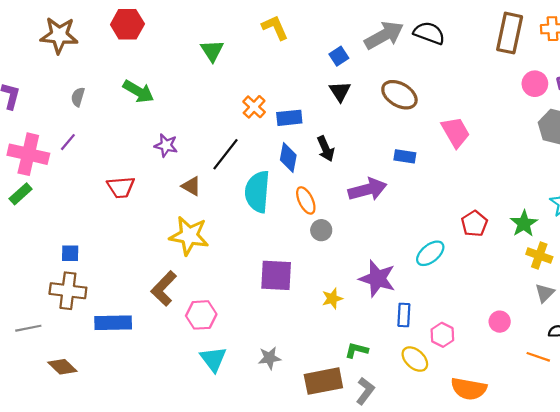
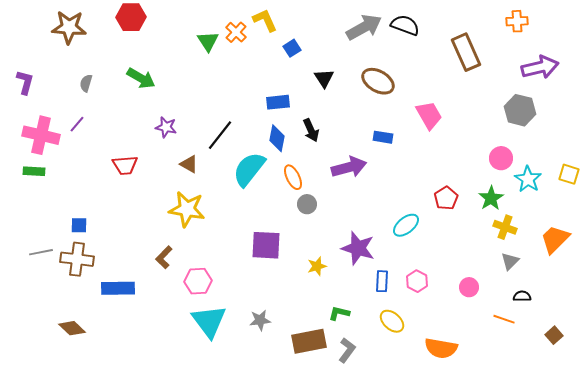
brown rectangle: (510, 33) -> (466, 52), moved, turned -36
blue square: (339, 56) -> (292, 48), moved
pink circle: (535, 84) -> (501, 158), moved
orange cross: (254, 107) -> (236, 32), moved
cyan semicircle: (257, 192) -> (249, 169), turned 33
green rectangle: (21, 194) -> (34, 171), turned 45
brown L-shape: (164, 289) -> (164, 257), size x0.7
gray line: (28, 328) -> (41, 252), moved
pink hexagon: (442, 335) -> (417, 281), moved
cyan triangle: (213, 359) -> (209, 321), size x1.4

